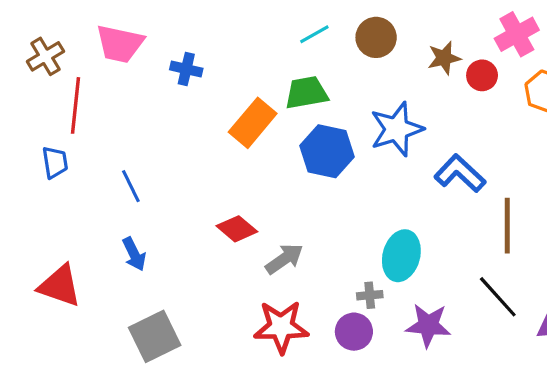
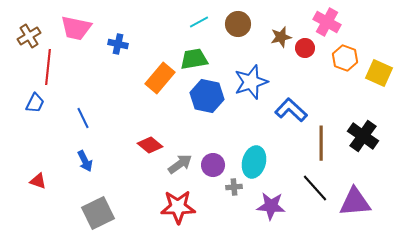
pink cross: (517, 34) -> (327, 22), turned -32
blue trapezoid: (55, 162) -> (35, 103), turned 35
red triangle: (60, 286) -> (38, 181), size x0.6
purple circle: (354, 332) -> (213, 165), moved

